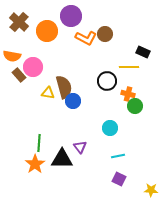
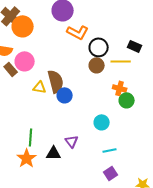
orange circle: (47, 31) -> (23, 26), moved
brown circle: (105, 34) -> (97, 65), moved
black circle: (107, 81) -> (99, 47), moved
black triangle: (62, 159) -> (54, 153), size x0.7
purple square: (119, 179) -> (111, 173), turned 32

